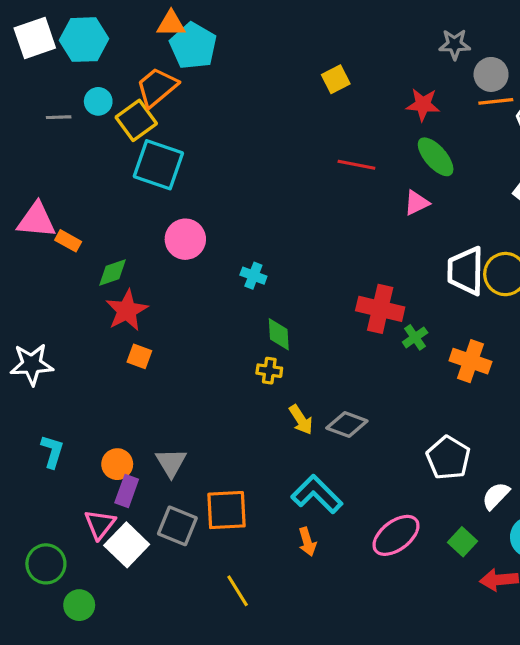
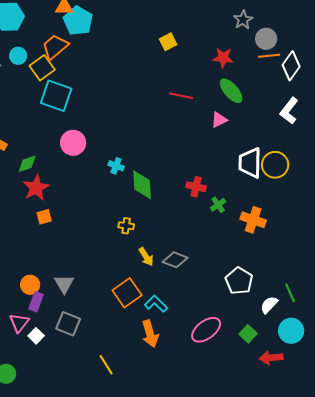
gray star: (455, 44) -> (243, 20), turned -30
red cross: (380, 309) -> (196, 187), size x0.7
green diamond: (279, 334) -> (142, 185), moved, size x1.4
orange square: (139, 356) -> (44, 217), turned -35
cyan L-shape: (317, 494) -> (156, 304), size x0.7
orange square: (227, 510) -> (127, 293), moved, turned -32
orange arrow: (307, 542) -> (150, 334), size x1.5
white square: (127, 545) -> (36, 336), size x0.6

